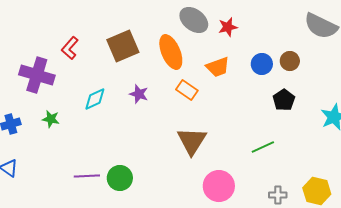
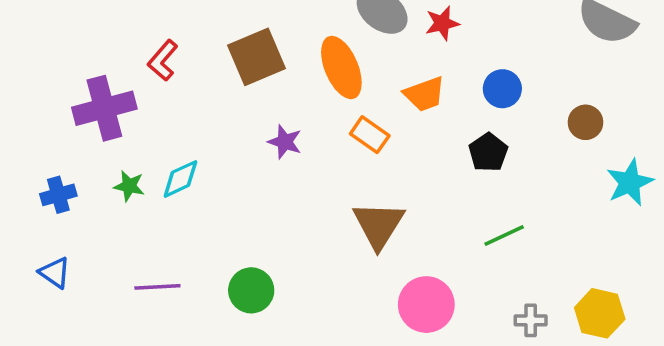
brown circle: (290, 61) -> (586, 122), moved
purple cross: (37, 75) -> (104, 108), turned -32
cyan diamond: (95, 99) -> (180, 179), moved
black pentagon: (284, 100) -> (488, 152), moved
purple line: (87, 176) -> (157, 287), moved

